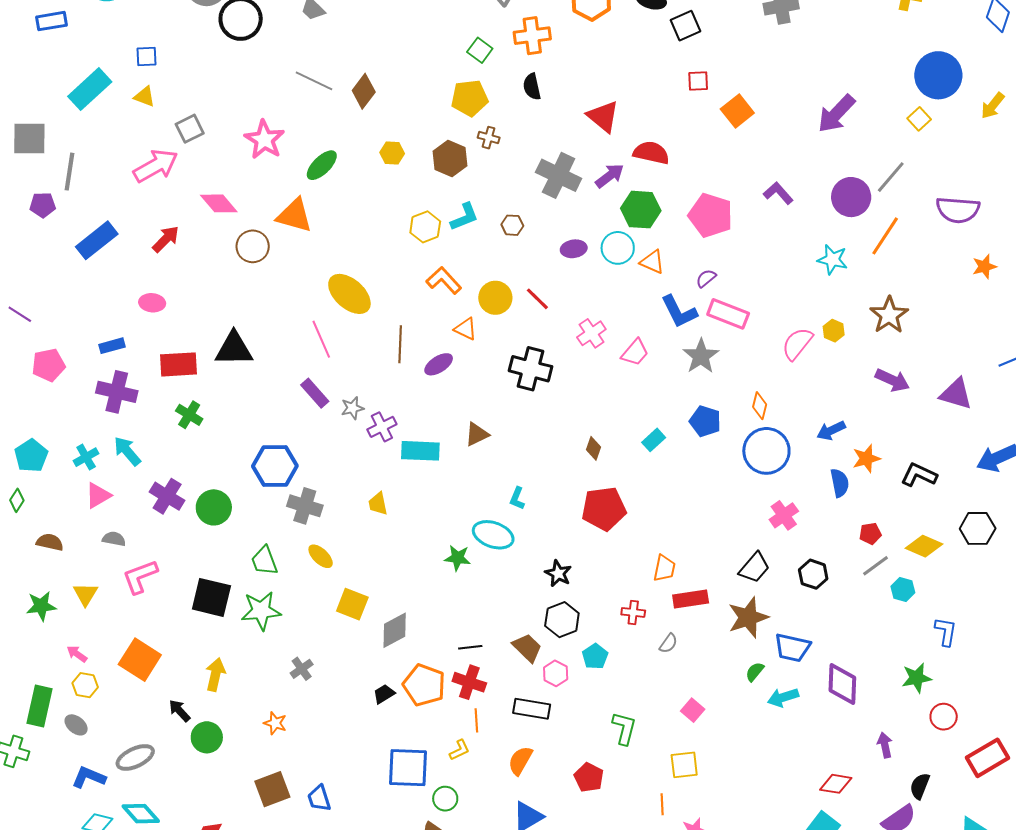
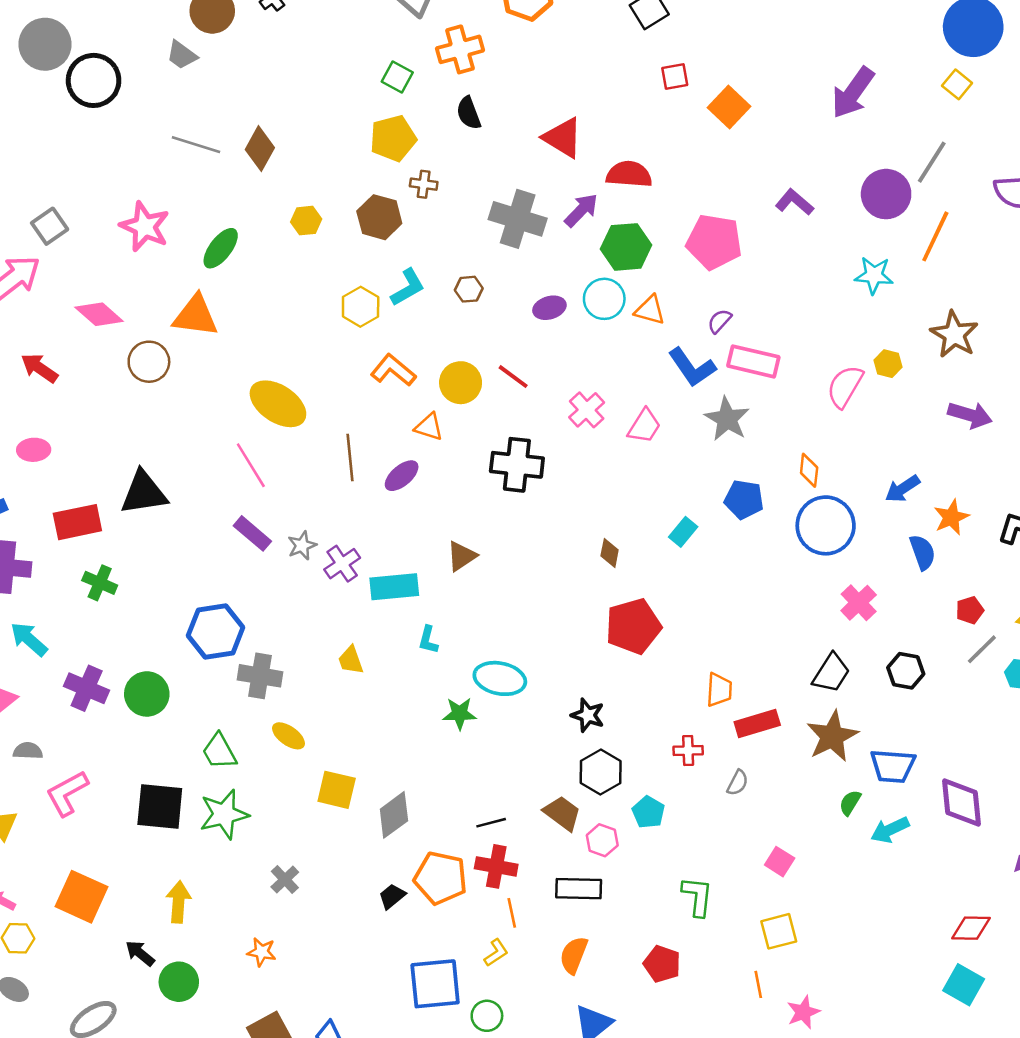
red arrow: (166, 239) -> (39, 368), turned -92
cyan L-shape: (517, 498) -> (428, 640), moved

